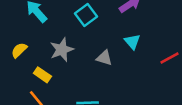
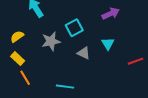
cyan square: (86, 15) -> (74, 28), moved
yellow rectangle: (42, 75) -> (18, 59), moved

